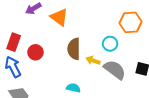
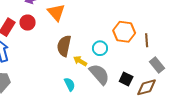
red circle: (35, 52) -> (28, 23), moved
cyan semicircle: (73, 88) -> (70, 84), moved, turned 40

